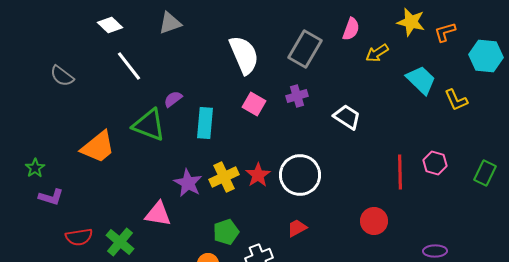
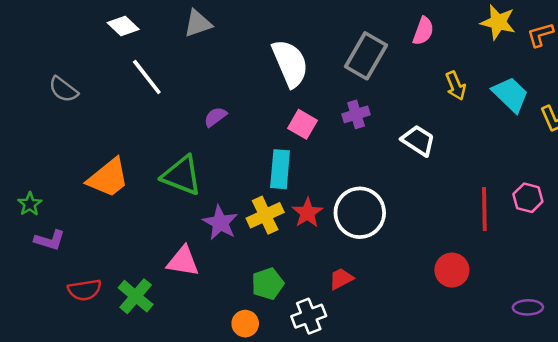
yellow arrow: (377, 53) -> (456, 86), moved, turned -80
purple semicircle: (173, 99) -> (215, 117), moved
cyan rectangle: (205, 123) -> (280, 169), moved
green triangle: (149, 125) -> (182, 175), moved
red trapezoid: (297, 228) -> (341, 279), moved

